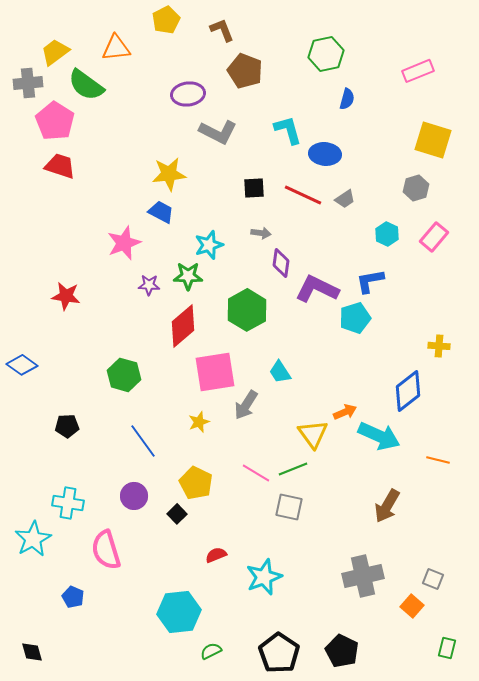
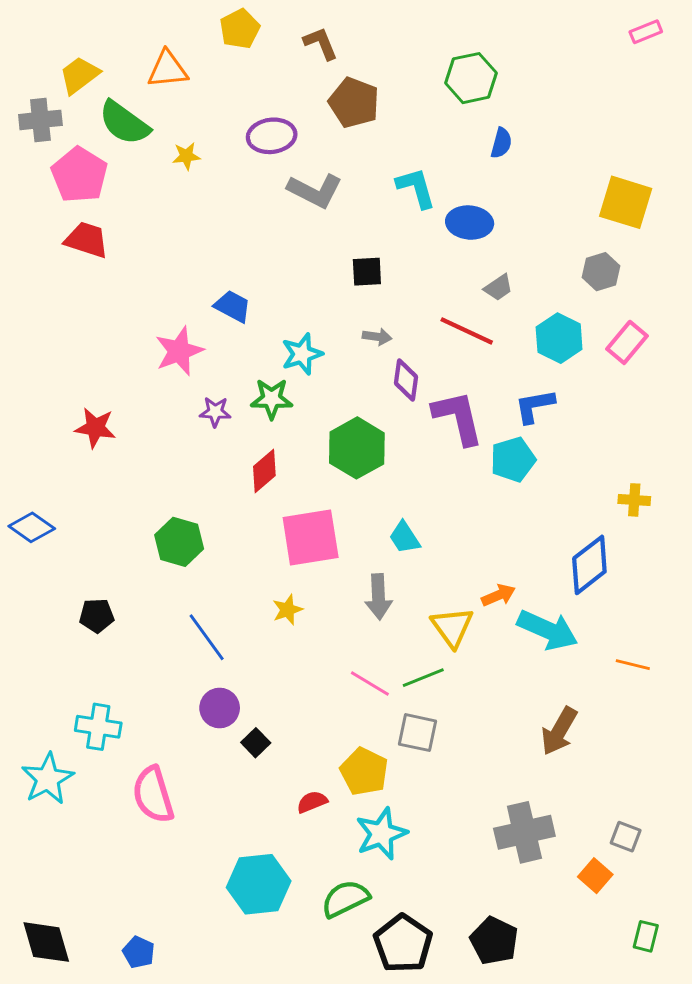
pink rectangle: (418, 71) -> (646, 32), moved, size x0.7
yellow star: (169, 174) -> (186, 156), moved, size x0.6
red line: (303, 195) -> (467, 331), moved
cyan hexagon: (387, 234) -> (559, 338), size x1.4
purple L-shape: (317, 289) -> (458, 418), turned 51
red diamond: (183, 326) -> (264, 471), size x0.7
gray arrow: (246, 405) -> (379, 597), moved, turned -36
yellow pentagon: (196, 483) -> (364, 772), moved
purple circle: (134, 496) -> (220, 708), moved
blue pentagon: (73, 597) -> (139, 952), moved
green semicircle: (211, 651) -> (345, 899), moved, size x1.6
black diamond: (32, 652) -> (46, 942), size x1.6

